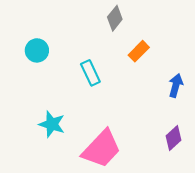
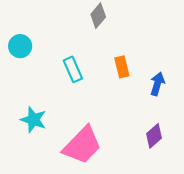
orange rectangle: (139, 51) -> (122, 67), moved, turned -60

